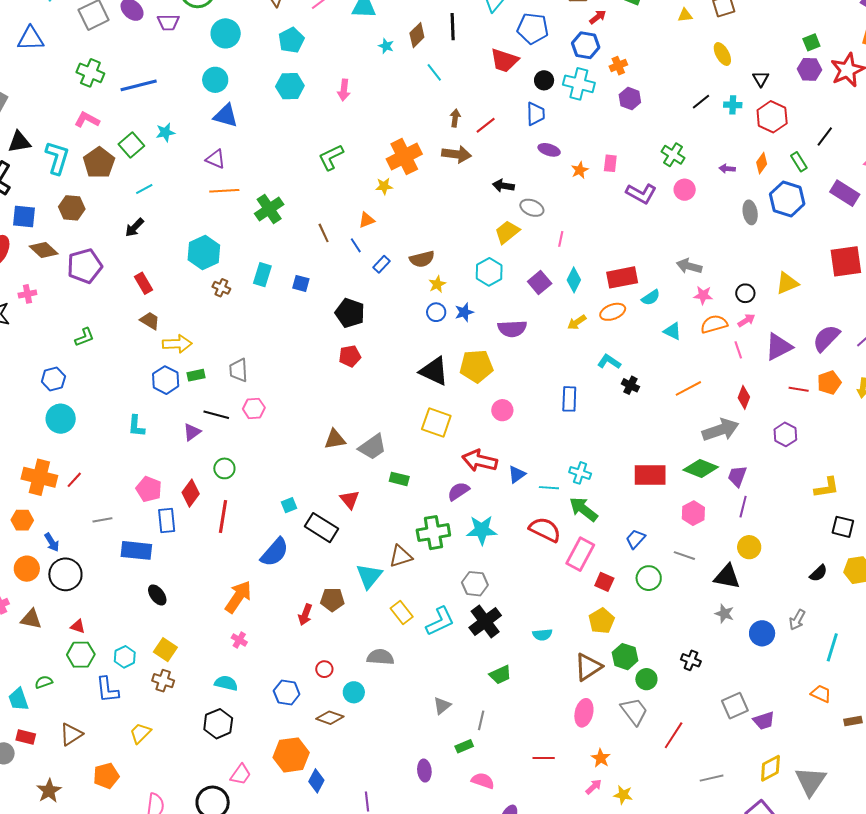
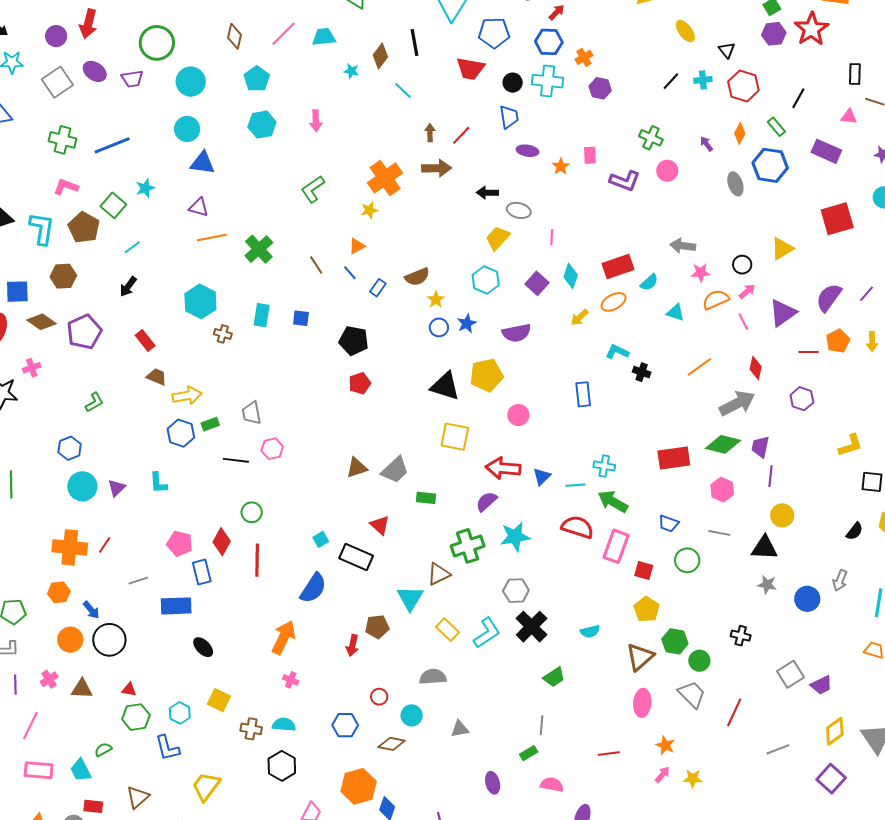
purple arrow: (727, 169) -> (706, 144), turned 56
purple triangle: (192, 432) -> (117, 488), moved
blue trapezoid: (635, 539) -> (669, 524), turned -105
brown cross: (163, 681) -> (251, 729), moved
gray triangle: (442, 706) -> (460, 729), moved, turned 36
yellow trapezoid: (140, 733) -> (206, 786), size x1.4

